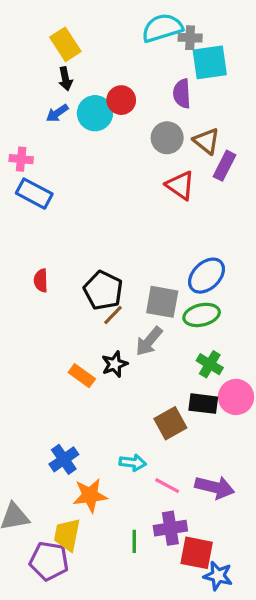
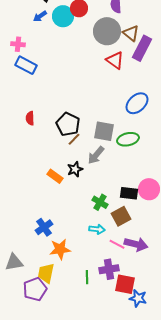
gray circle: (167, 138) -> (107, 31), size x1.4
purple rectangle: (225, 166) -> (142, 48), size x1.4
blue ellipse: (206, 276) -> (137, 103), moved
green cross: (210, 364) -> (100, 202), moved
brown square: (170, 423) -> (121, 216), moved
cyan arrow: (133, 463) -> (97, 229), moved
pink line: (167, 486) -> (117, 244), moved
purple pentagon: (49, 561) -> (35, 289), turned -30

